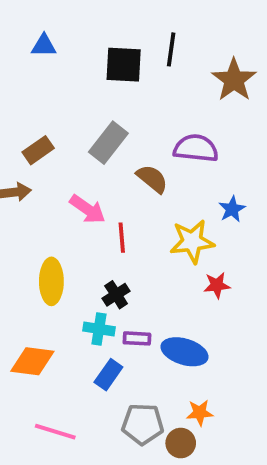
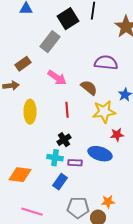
black square: (124, 65) -> (68, 19), turned -35
gray rectangle: (108, 143) -> (50, 42), moved
brown semicircle: (152, 179) -> (89, 88), moved
pink arrow: (88, 209) -> (57, 78), moved
yellow ellipse: (51, 281) -> (30, 112), moved
blue ellipse: (184, 352) -> (100, 154), moved

